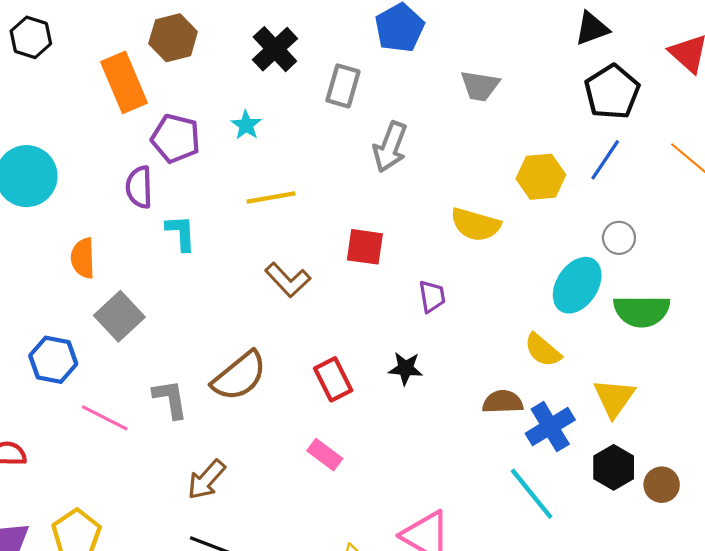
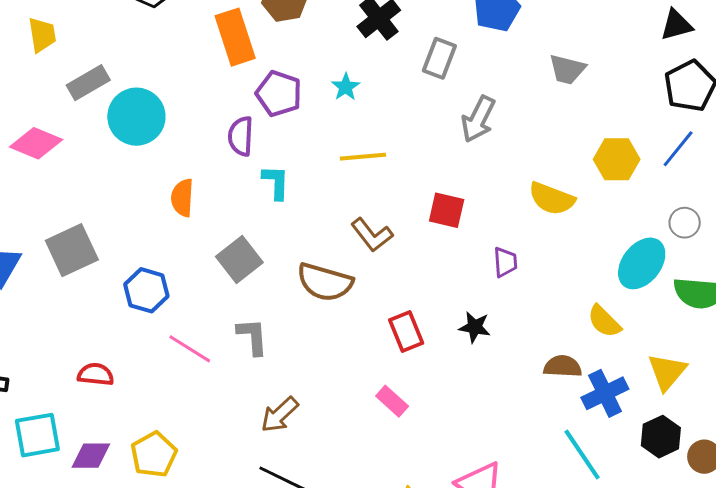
gray square: (119, 316) -> (239, 259), moved
brown semicircle: (239, 376) -> (325, 282), moved, turned 50

